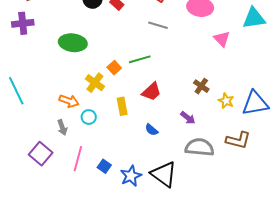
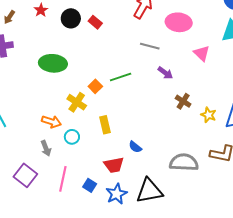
gray line: (158, 25) -> (150, 46), moved
red trapezoid: (151, 92) -> (114, 165), moved, turned 35
purple arrow: (188, 118) -> (165, 73), moved
black triangle: (164, 174) -> (149, 191), turned -44

